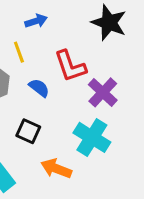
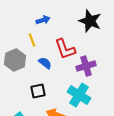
purple cross: (103, 92) -> (86, 66), turned 30
black square: (28, 131) -> (38, 91), turned -35

